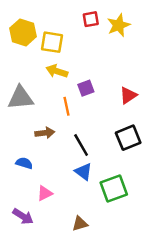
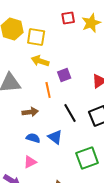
black line: (81, 145) -> (70, 113), moved
blue semicircle: (24, 163) -> (33, 138), moved
blue triangle: (83, 172) -> (55, 137), moved

